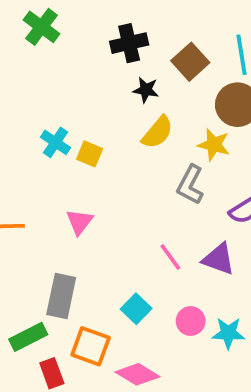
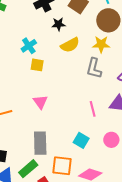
yellow semicircle: (157, 132) -> (70, 45), turned 36
cyan cross: (56, 142) -> (29, 46), moved, turned 35
pink line: (170, 257) -> (93, 109), turned 35

